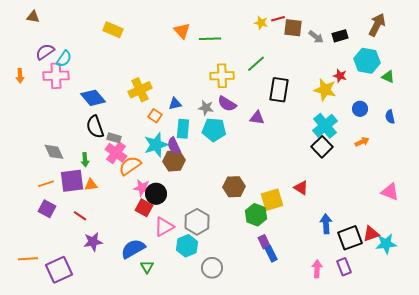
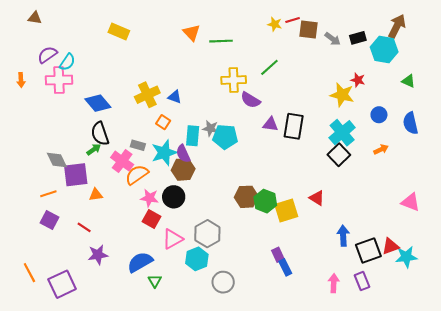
cyan hexagon: (367, 61) -> (384, 49), moved
black rectangle: (279, 90) -> (294, 126), moved
blue triangle: (175, 104) -> (175, 97), moved, turned 32
purple semicircle: (227, 104) -> (250, 100), moved
gray star: (206, 108) -> (211, 128), moved
blue semicircle: (390, 117) -> (410, 123), size x1.5
gray rectangle: (114, 138) -> (138, 145), moved
green arrow: (85, 160) -> (94, 149), moved, turned -120
purple square: (72, 181) -> (76, 175), moved
black circle: (156, 194) -> (174, 197), moved
green hexagon: (256, 215) -> (265, 201), moved
orange line: (28, 259) -> (29, 273), turned 66

